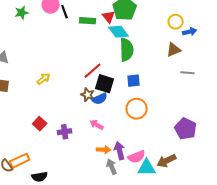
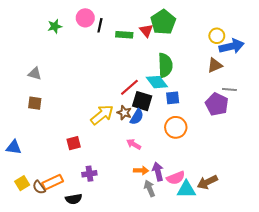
black line: (65, 12) -> (100, 25), turned 32
cyan diamond: (119, 32) -> (157, 82), moved
blue arrow: (190, 32) -> (232, 46), size x1.6
yellow arrow: (44, 79) -> (102, 115), moved, size x1.6
blue semicircle: (100, 99) -> (137, 117), turned -35
red square: (40, 124) -> (74, 143), turned 32
purple pentagon: (186, 129) -> (217, 104), moved
purple cross: (65, 132) -> (89, 174), moved

